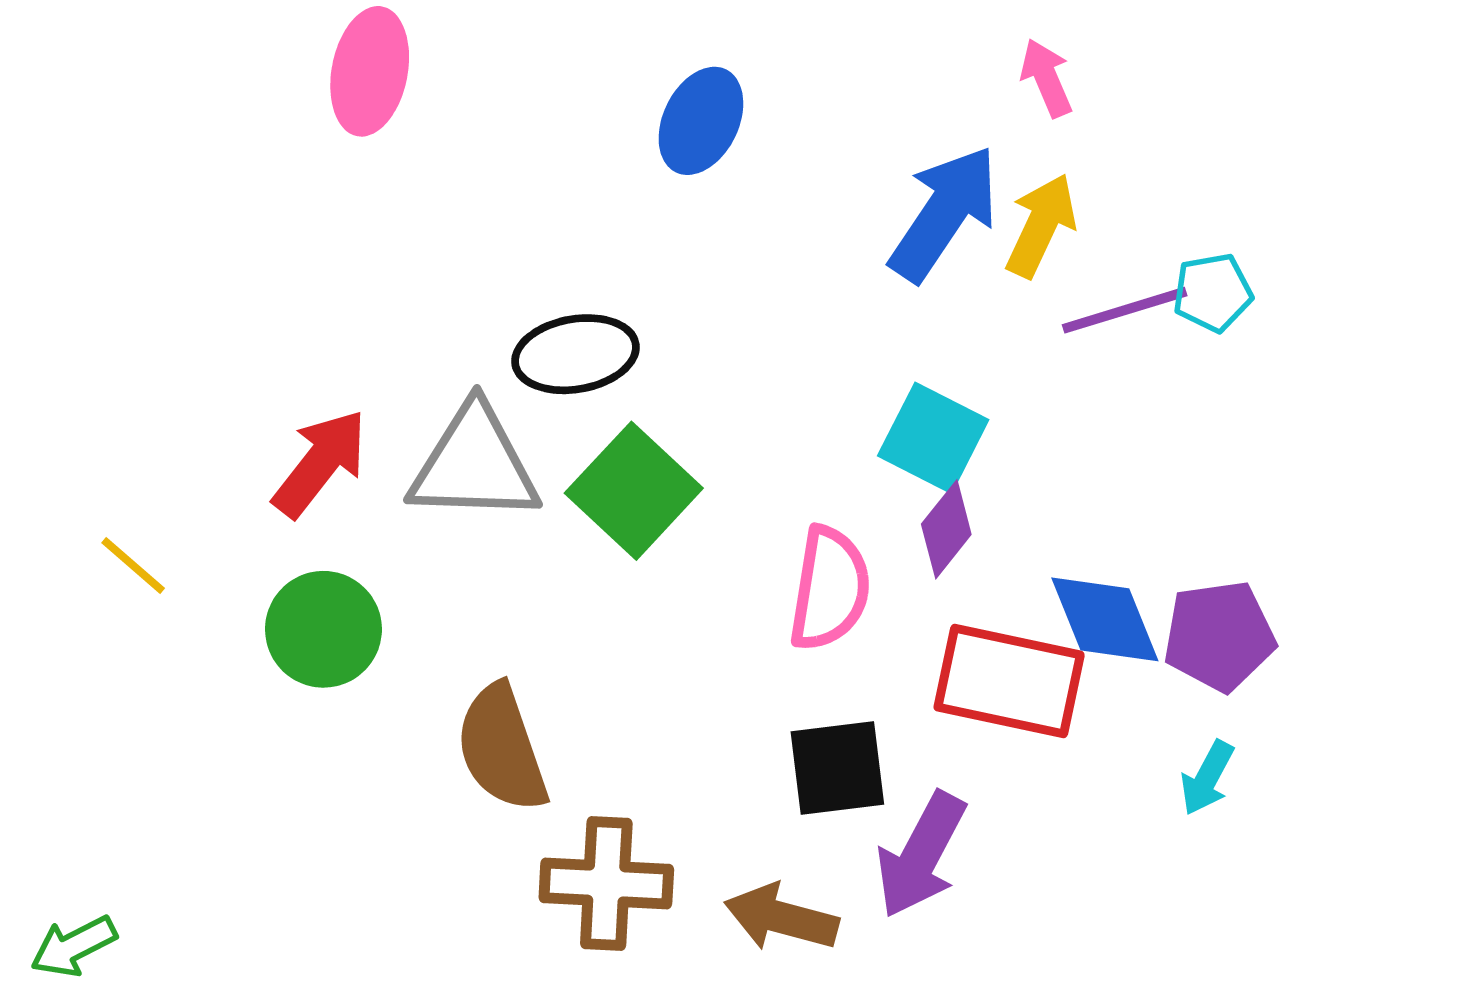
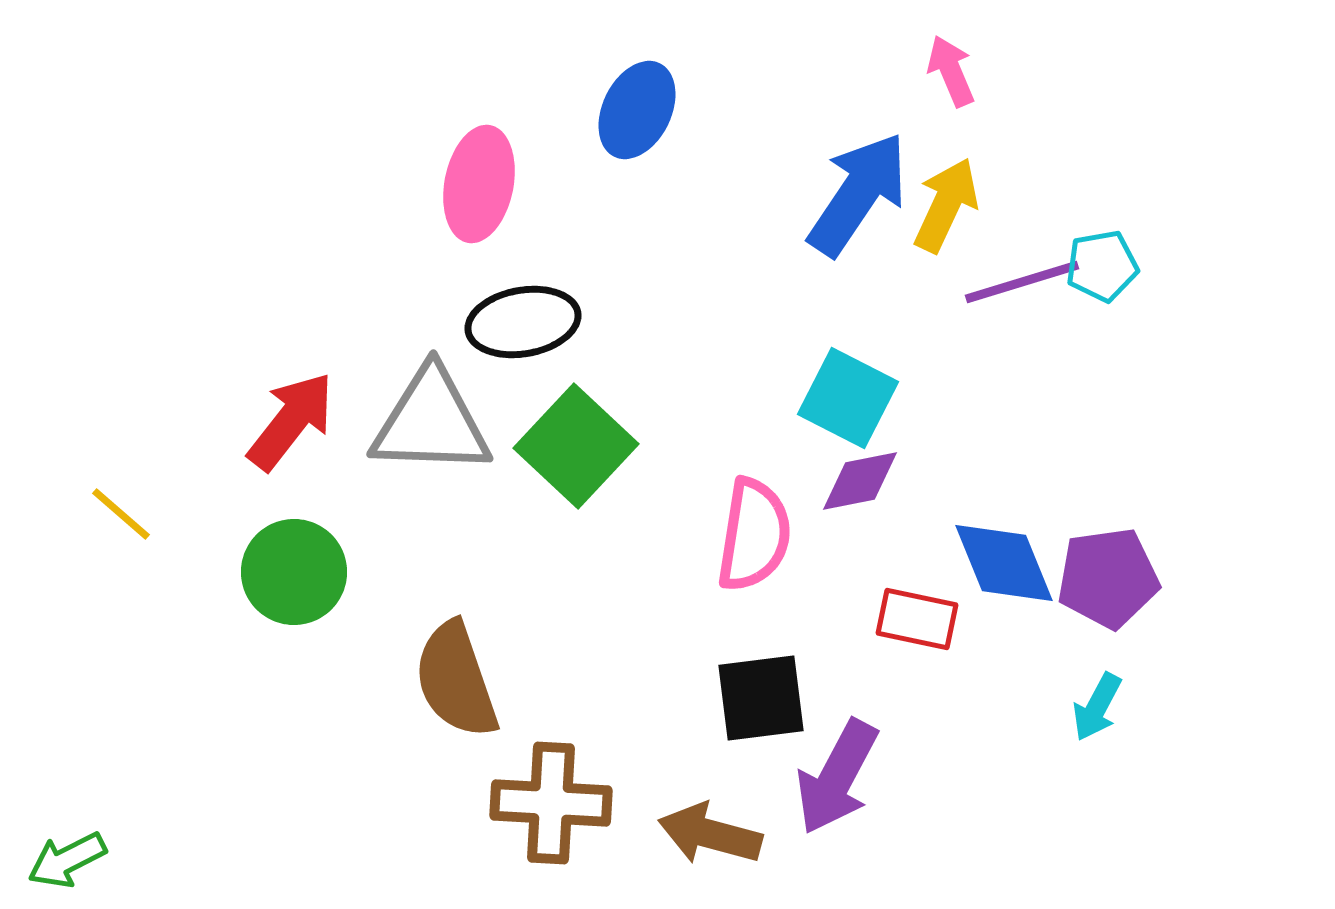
pink ellipse: (370, 71) -> (479, 184), moved
purple diamond: (946, 529) -> (860, 481), turned 40
red rectangle: (1009, 681) -> (917, 619), size x0.6

